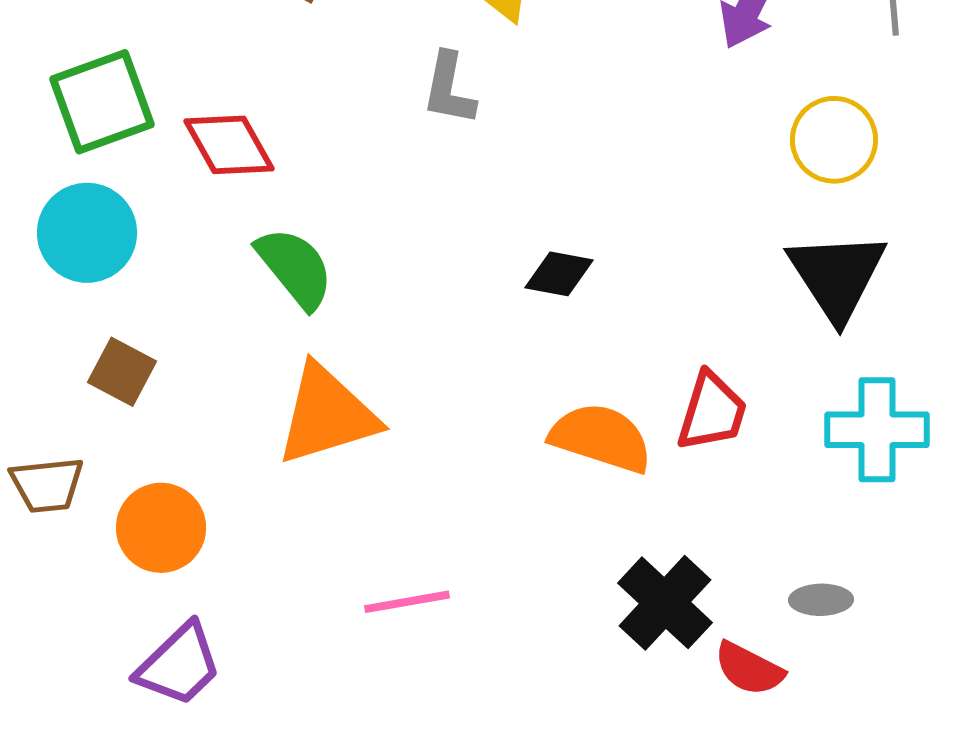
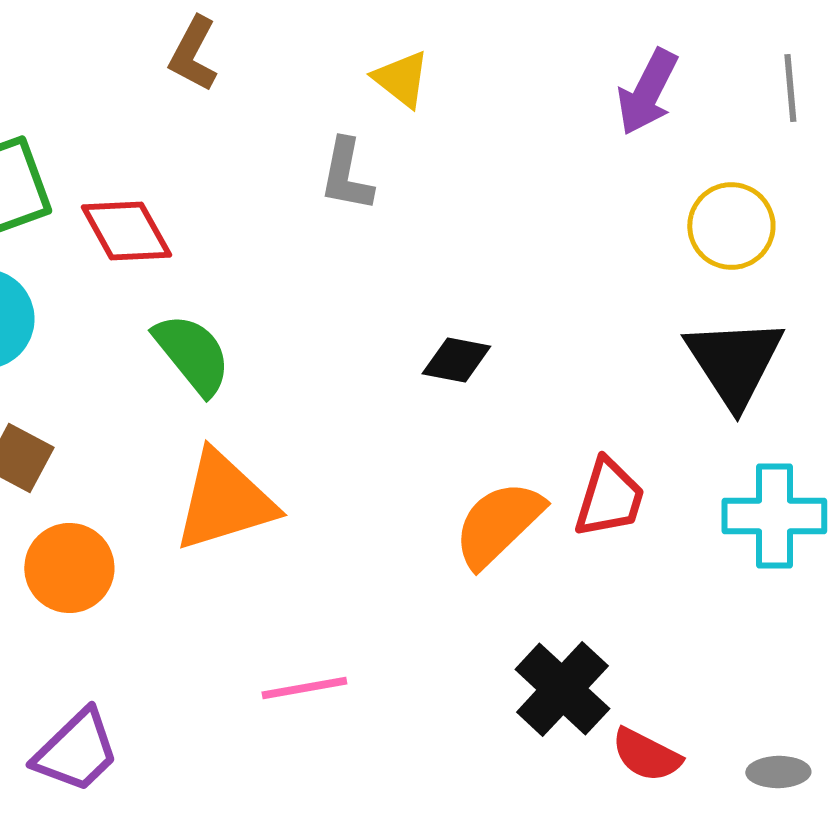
orange semicircle: (601, 438) -> (498, 524), turned -62
orange circle: (161, 528) -> (69, 568), moved
gray ellipse: (821, 600) -> (778, 772), moved

